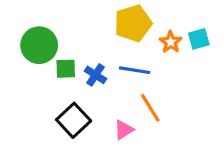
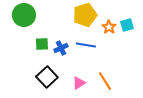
green circle: (39, 45) -> (24, 15), moved
blue cross: (95, 75) -> (61, 48), turned 32
orange line: (150, 108) -> (105, 81), moved

